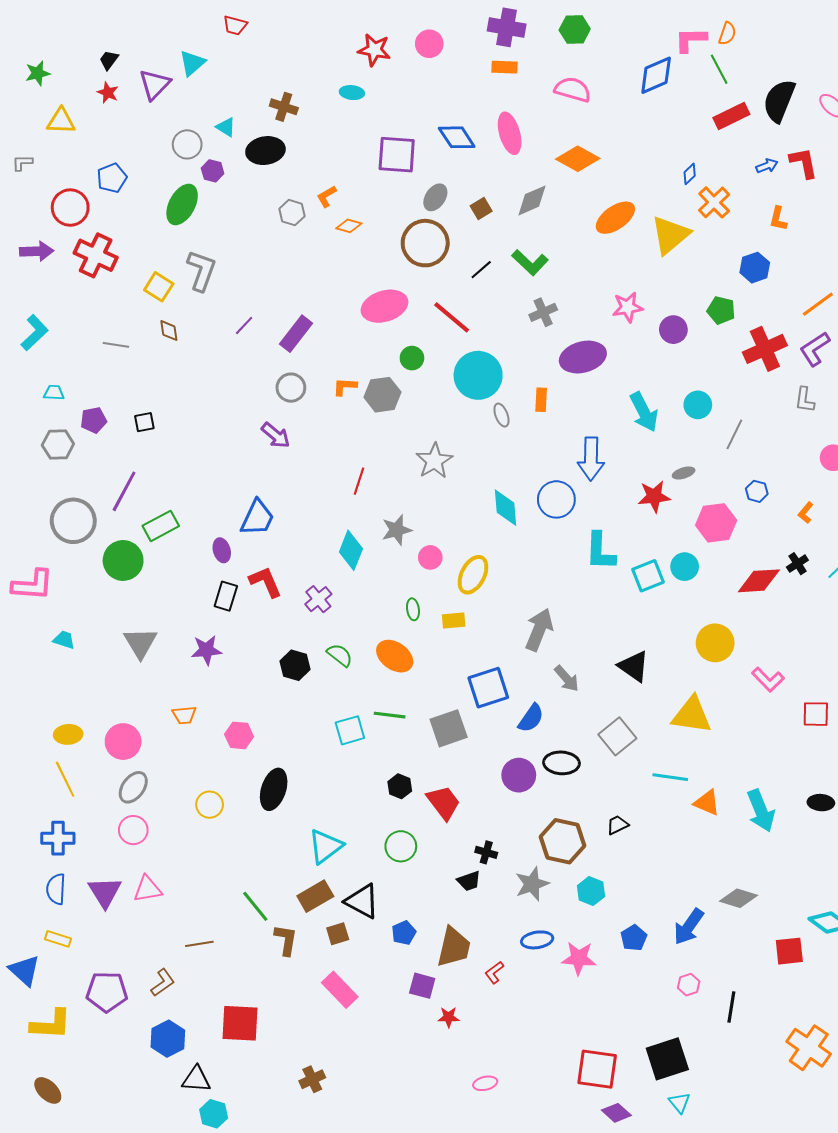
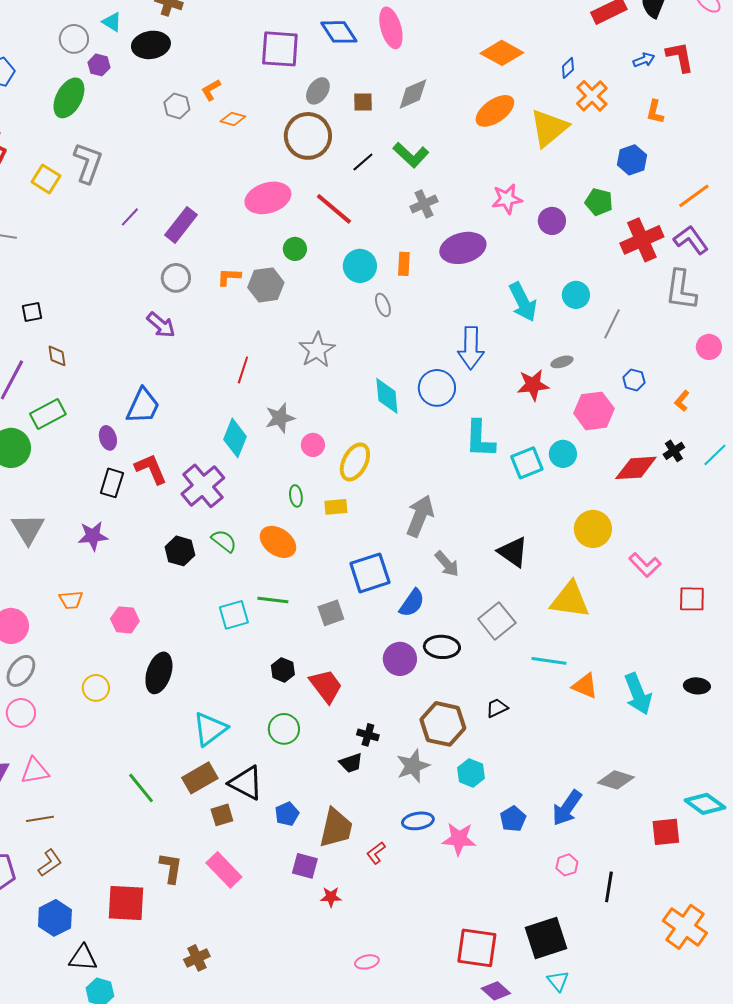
orange diamond: (578, 159) -> (502, 53), moved
brown square: (481, 209) -> (363, 102), turned 30
brown diamond: (169, 331) -> (57, 356), moved
purple L-shape: (815, 349) -> (691, 240), turned 87
cyan circle: (478, 375) -> (360, 266), size x0.7
orange rectangle: (541, 400) -> (404, 264), moved
gray L-shape: (805, 400) -> (681, 290), size x1.6
purple cross: (318, 599) -> (203, 486), size x1.6
gray square: (449, 728) -> (331, 613), size x0.7
brown L-shape: (286, 940) -> (171, 868), moved
brown line: (199, 944) -> (40, 819), moved

